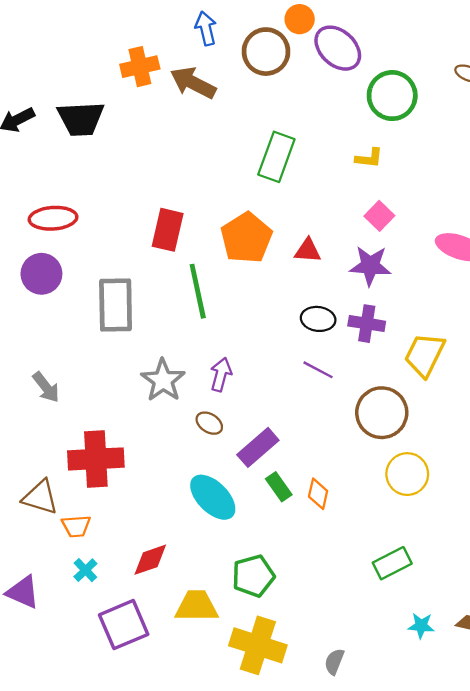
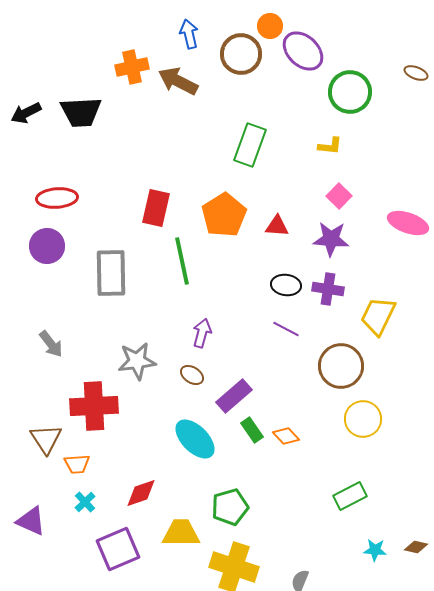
gray star: (163, 380) -> (137, 361), moved, turned 30
orange diamond: (318, 494) -> (286, 436), turned -56
brown triangle: (40, 497) -> (46, 439), turned 40

